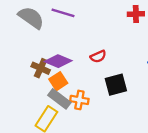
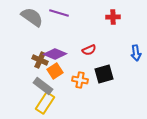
red cross: (136, 14) -> (113, 17), moved
gray rectangle: (59, 99) -> (43, 86), moved
orange cross: (79, 100) -> (80, 80), moved

